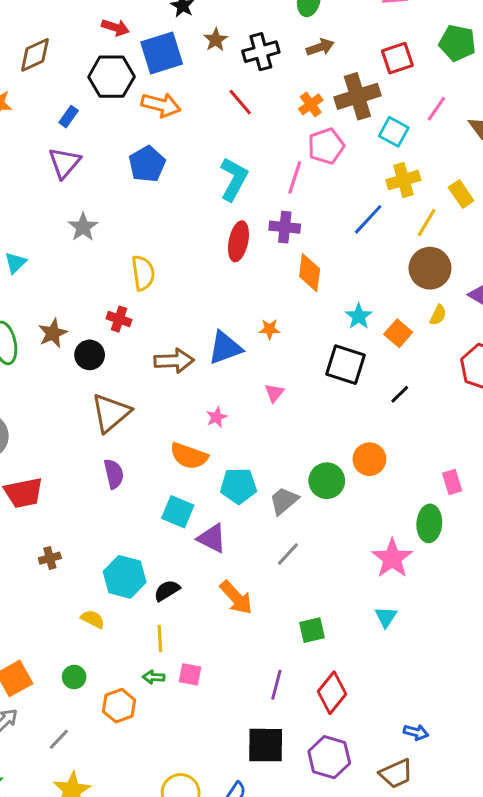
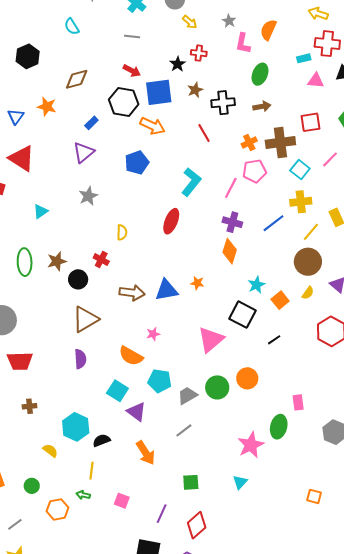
purple cross: (285, 227) -> (232, 222), moved
red ellipse: (238, 241) -> (171, 221), moved
yellow semicircle: (143, 273) -> (122, 232), size x0.7
pink triangle: (274, 393) -> (211, 340), moved, size x2.0
pink square: (190, 674) -> (122, 501), moved

